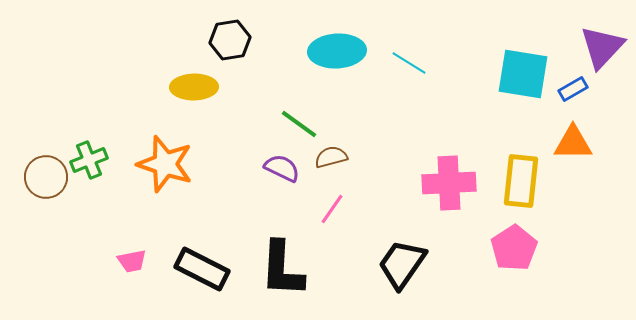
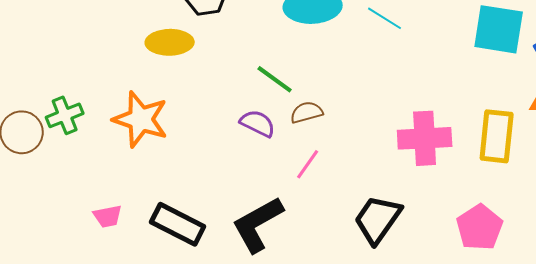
pink pentagon: (514, 248) -> (480, 227), moved
black L-shape: (282, 269) -> (258, 224), turned 58

